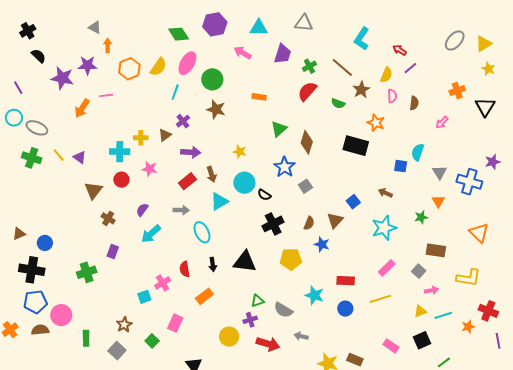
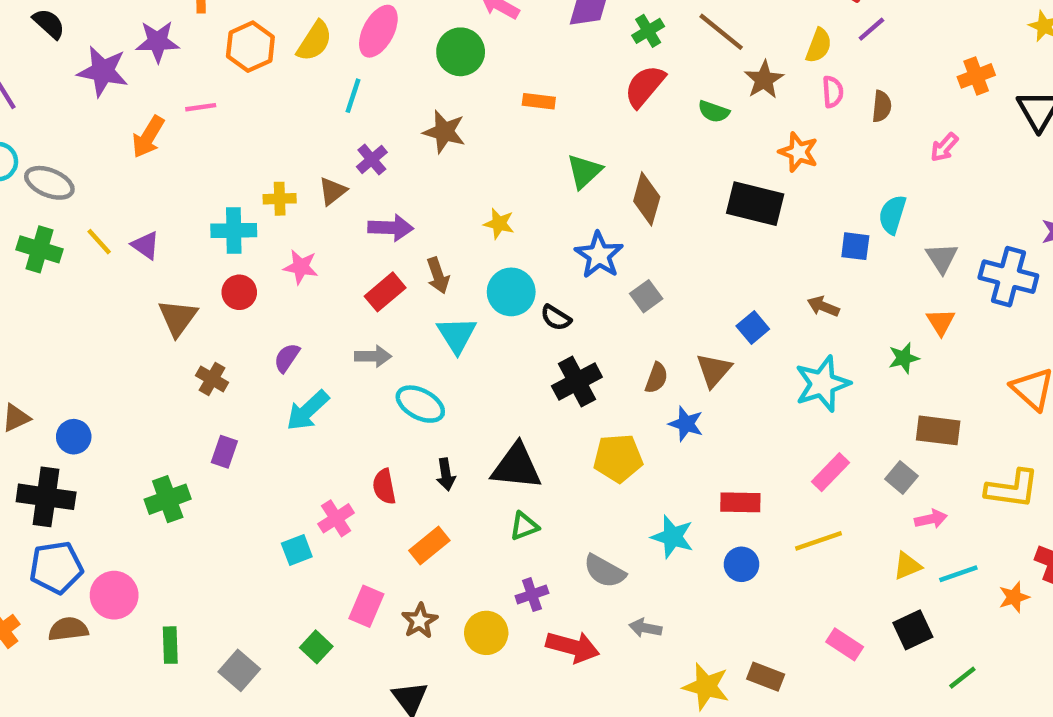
green circle: (212, 79) -> (461, 52), moved
cyan triangle: (219, 201) -> (457, 335), turned -30
cyan ellipse: (202, 232) -> (420, 404), turned -35
green triangle: (257, 301) -> (524, 526), moved
brown star: (124, 325) -> (420, 621), moved

